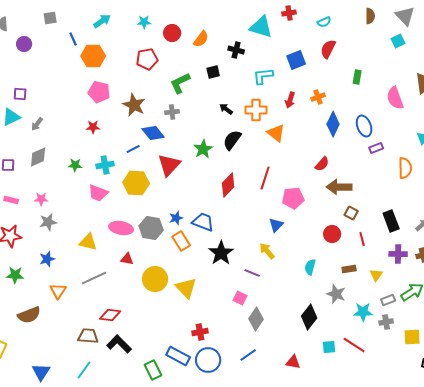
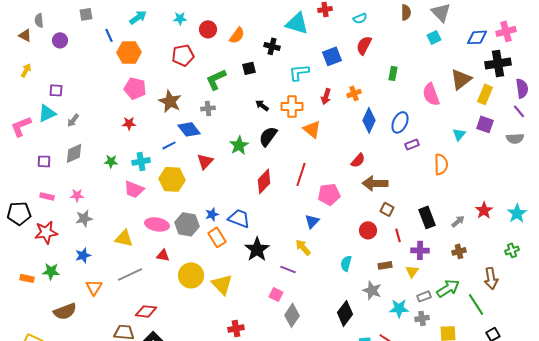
blue ellipse: (364, 126) -> (400, 122), turned 45
red triangle: (169, 165) -> (205, 161), size x0.7
purple cross: (398, 254) -> (420, 250), moved

